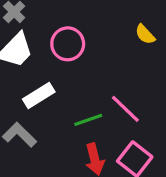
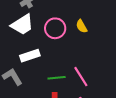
yellow semicircle: (145, 34) -> (82, 26), moved

